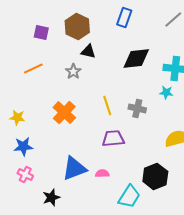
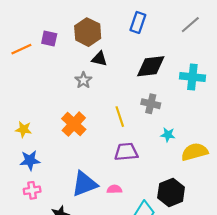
orange line: (33, 68) -> (21, 49), moved
cyan star: (166, 92) -> (168, 135), moved
gray cross: (137, 108) -> (151, 104), moved
pink cross: (25, 174) -> (32, 190), turned -35

